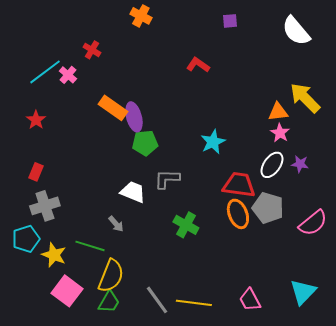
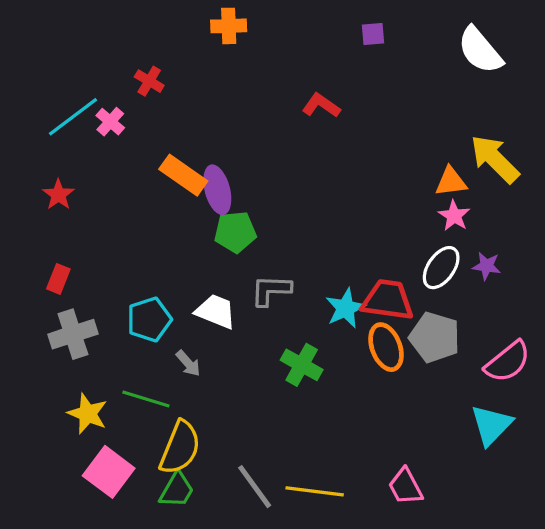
orange cross: (141, 16) -> (229, 26), turned -30
cyan star: (213, 142) -> (345, 308), moved
cyan pentagon: (26, 239) -> (149, 319), moved
cyan triangle: (303, 292) -> (491, 425), moved

